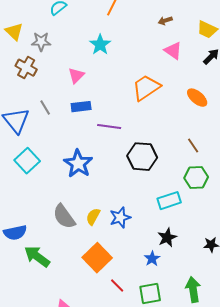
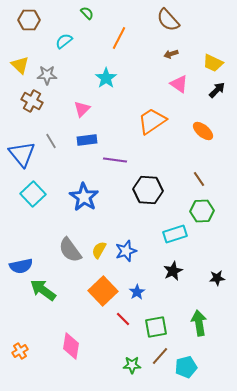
blue star: (152, 259) -> (137, 292), moved

